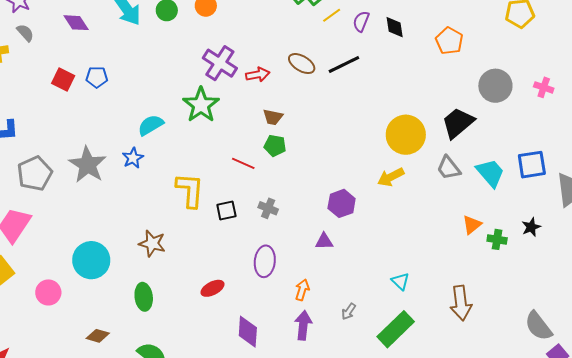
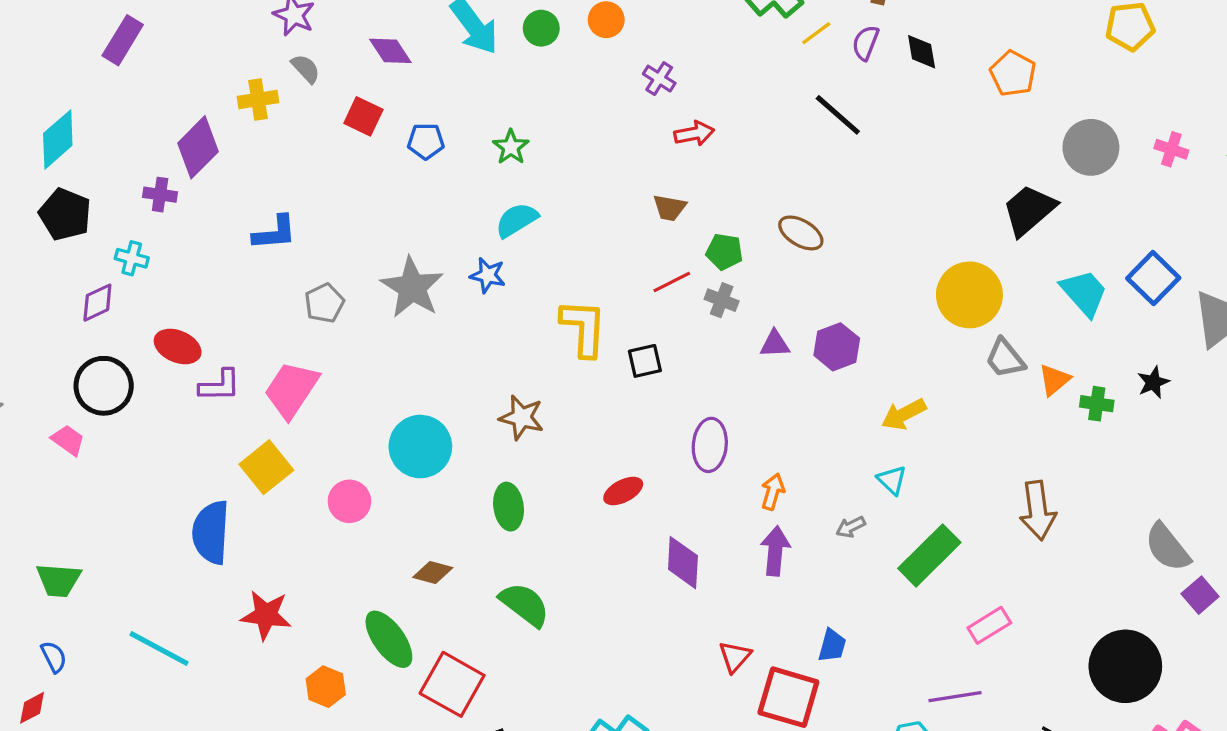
purple cross: (220, 63) -> (659, 79), moved, size x0.6
brown ellipse: (302, 64) -> (801, 233), moved
black line: (344, 64) -> (838, 115), turned 68
red square: (63, 79) -> (363, 116), moved
green star: (201, 105) -> (511, 147), moved, size x0.6
brown trapezoid: (273, 117) -> (670, 208), moved
yellow circle: (406, 135) -> (969, 295), moved
blue star: (133, 158) -> (488, 275), turned -30
red line: (243, 163) -> (672, 282), turned -50
blue square: (532, 165) -> (1153, 278), turned -36
gray trapezoid: (449, 168) -> (1005, 358), moved
gray pentagon: (35, 173) -> (324, 303), size x0.7
yellow arrow: (391, 177) -> (904, 414), moved
gray cross: (268, 208) -> (722, 300), moved
purple triangle: (324, 241) -> (775, 344), moved
cyan triangle: (400, 281) -> (892, 480), moved
gray arrow: (349, 311) -> (851, 527), turned 30

